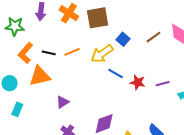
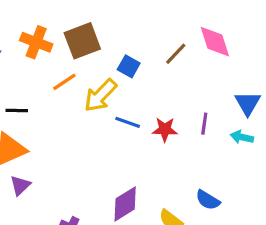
orange line: (72, 52) -> (64, 82), moved
purple line: (163, 84) -> (204, 124), turned -56
purple triangle: (63, 102) -> (20, 185), moved

